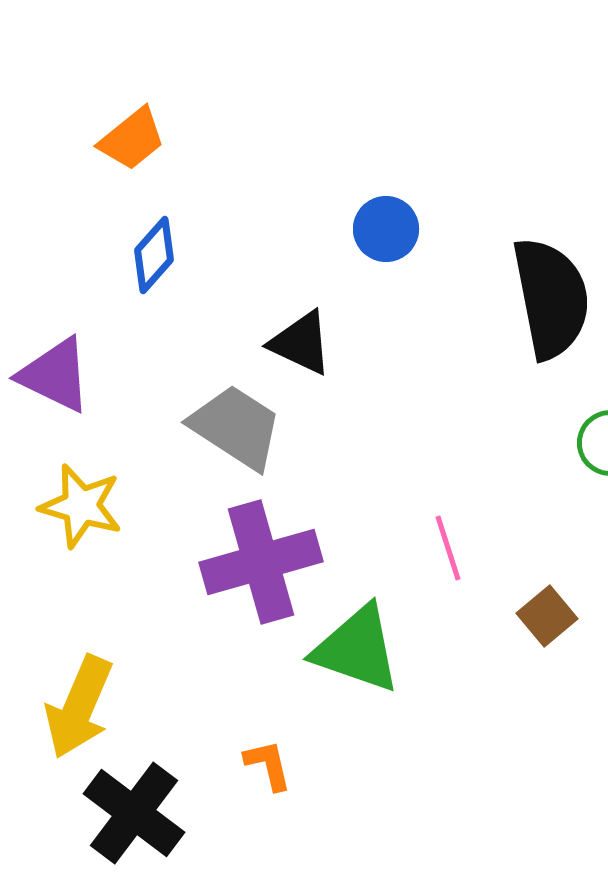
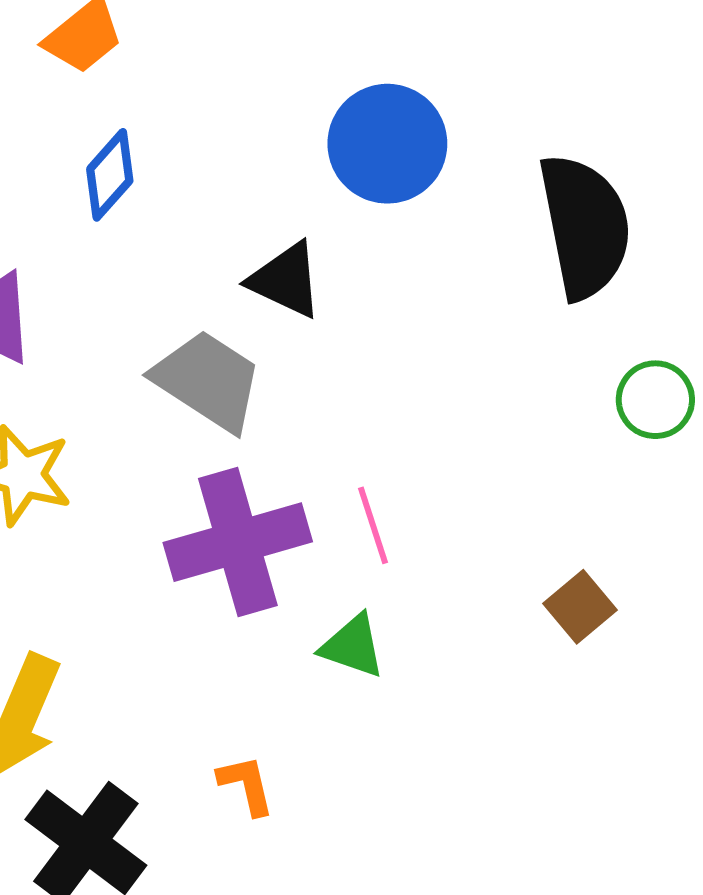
blue circle: (386, 229) -> (387, 144), size x1.5
pink line: (448, 548) -> (373, 525), moved
green triangle: (357, 649) -> (353, 646), size x0.6

